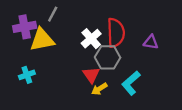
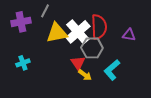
white cross: (91, 39) -> (78, 32), size x1.4
yellow triangle: (42, 40) -> (57, 33), moved
yellow arrow: (99, 89) -> (85, 75), turned -112

